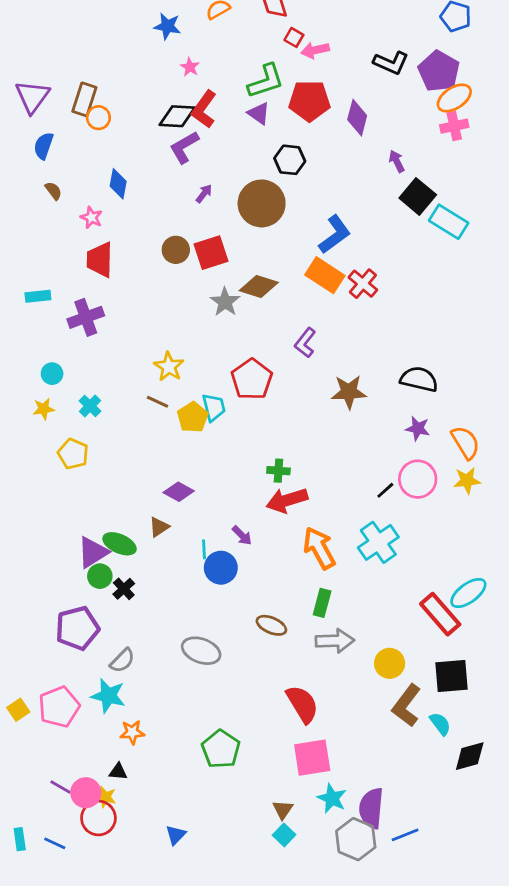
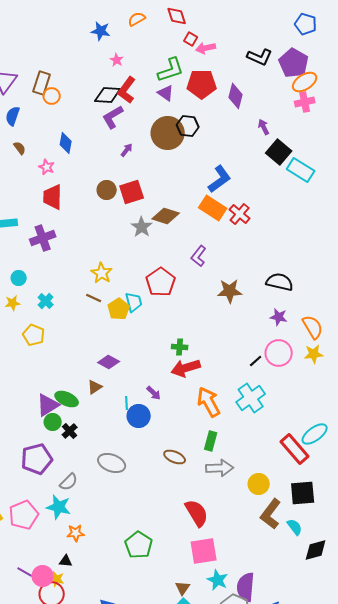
brown circle: (262, 203) -> (168, 133), moved
gray ellipse: (201, 651) -> (112, 463), moved

